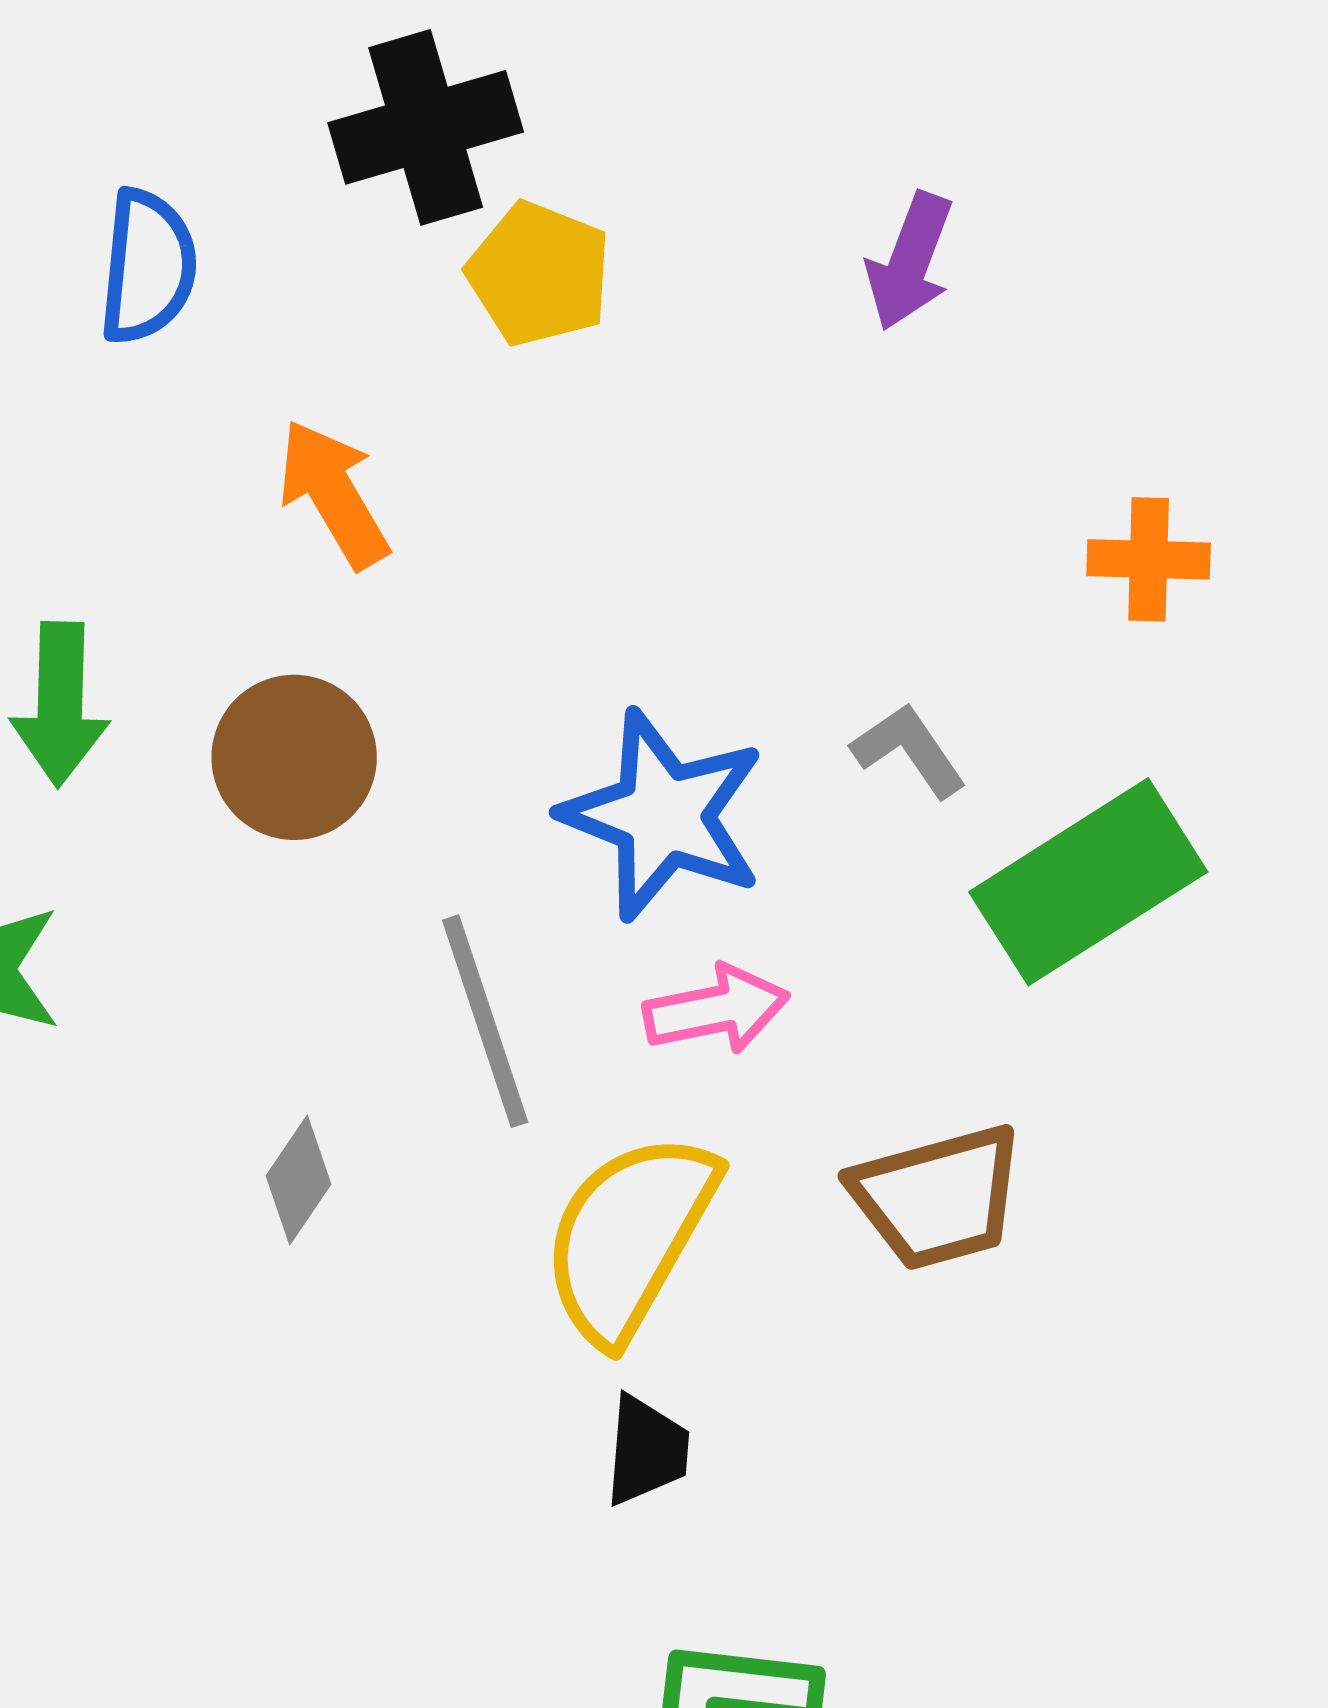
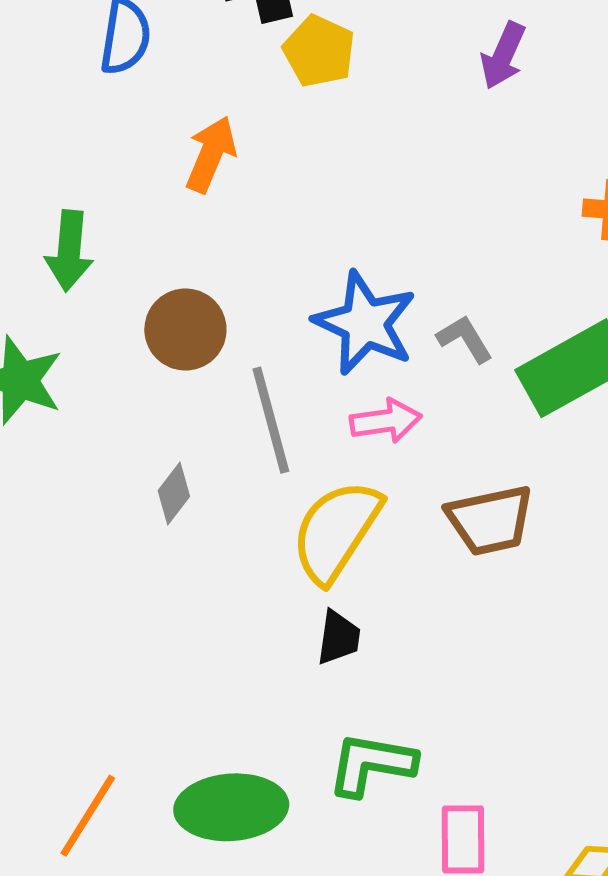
orange arrow: (333, 494) -> (211, 154), turned 50
gray L-shape: (909, 750) -> (465, 339), moved
brown circle: (294, 757) -> (185, 329), moved

